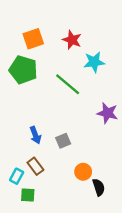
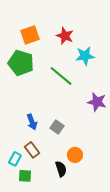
gray square: (63, 141) -> (57, 127), turned -32
black semicircle: (99, 187) -> (61, 169), moved

